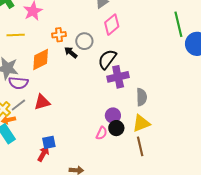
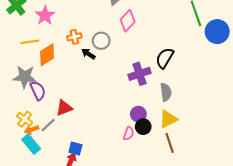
black semicircle: (107, 59) -> (165, 58), moved
orange diamond: (41, 60) -> (47, 55), moved
purple semicircle: (18, 83) -> (38, 91), turned -114
gray line: (18, 105) -> (48, 125), moved
blue square: (49, 142) -> (75, 149), turned 32

